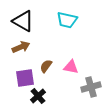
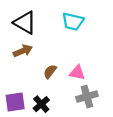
purple square: (25, 78) -> (15, 102), moved
gray cross: (91, 87) -> (87, 97), moved

